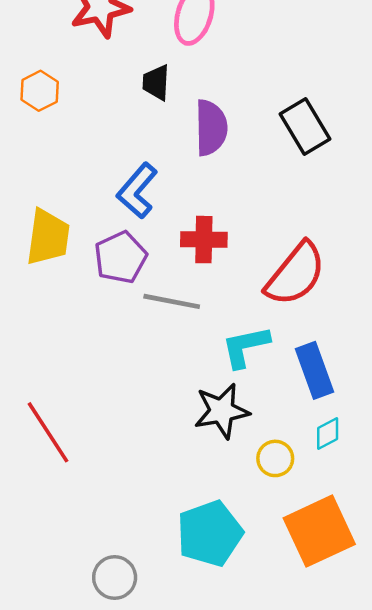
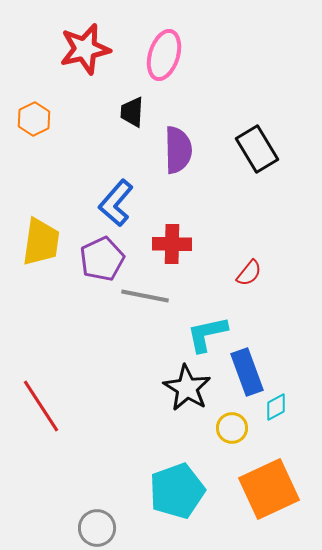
red semicircle: (295, 274) -> (249, 273), size x0.5
blue rectangle: (315, 370) -> (247, 372), moved
black star: (222, 411) -> (187, 388), turned -30

